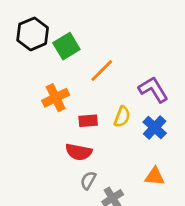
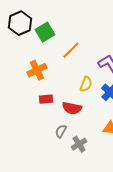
red rectangle: (88, 121) -> (46, 99), moved
red semicircle: (79, 152) -> (72, 108), moved

